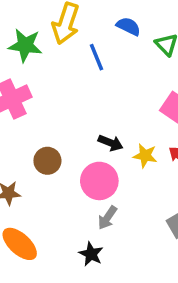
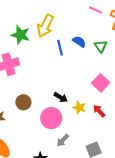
blue semicircle: (128, 26) -> (79, 42), moved
gray arrow: (107, 218) -> (63, 140), moved

